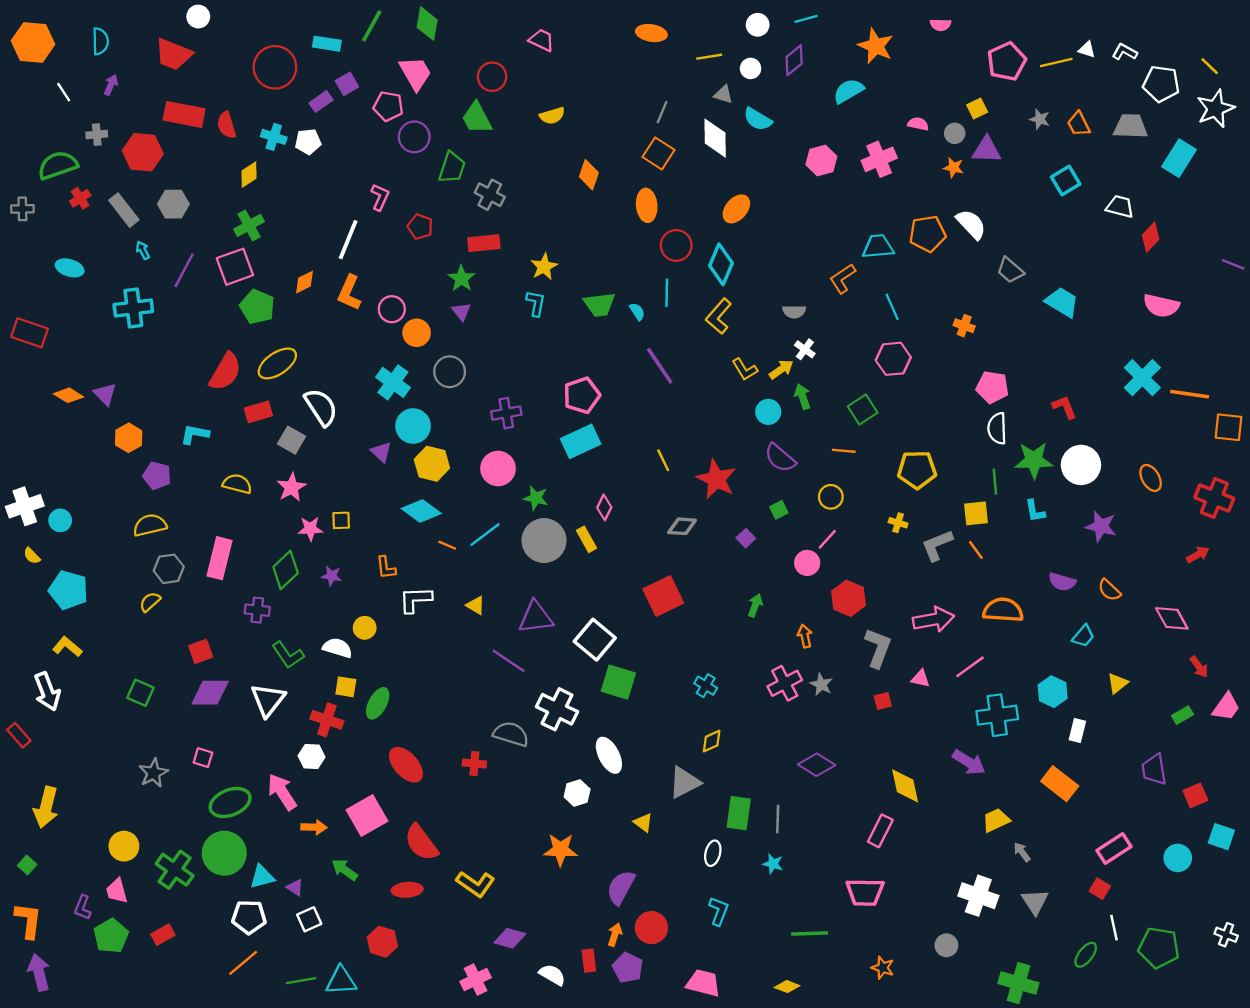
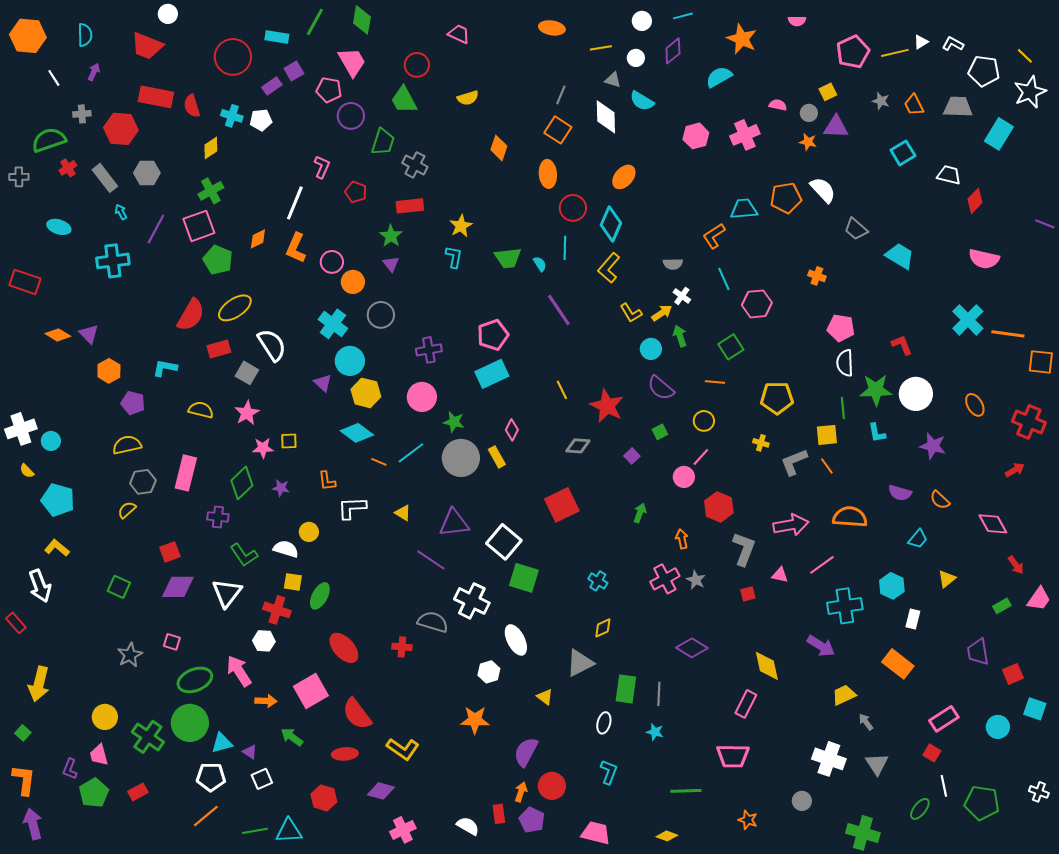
white triangle: (1087, 50) -> (921, 42), turned -49
cyan line: (892, 307) -> (724, 279), moved
purple diamond: (510, 938) -> (381, 791), moved

